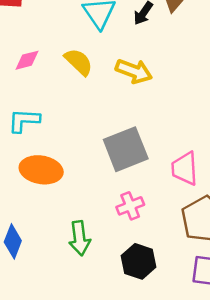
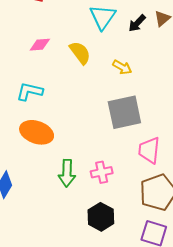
yellow arrow: (134, 71) -> (122, 67), size x0.7
gray square: (126, 149) -> (124, 112), moved
green arrow: (80, 238) -> (67, 173), moved

